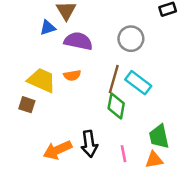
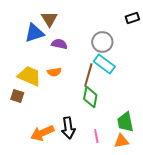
blue triangle: (48, 28) -> (34, 33), size x1.5
purple semicircle: (78, 41) -> (59, 44), size x0.7
cyan rectangle: (138, 83) -> (104, 64), moved

